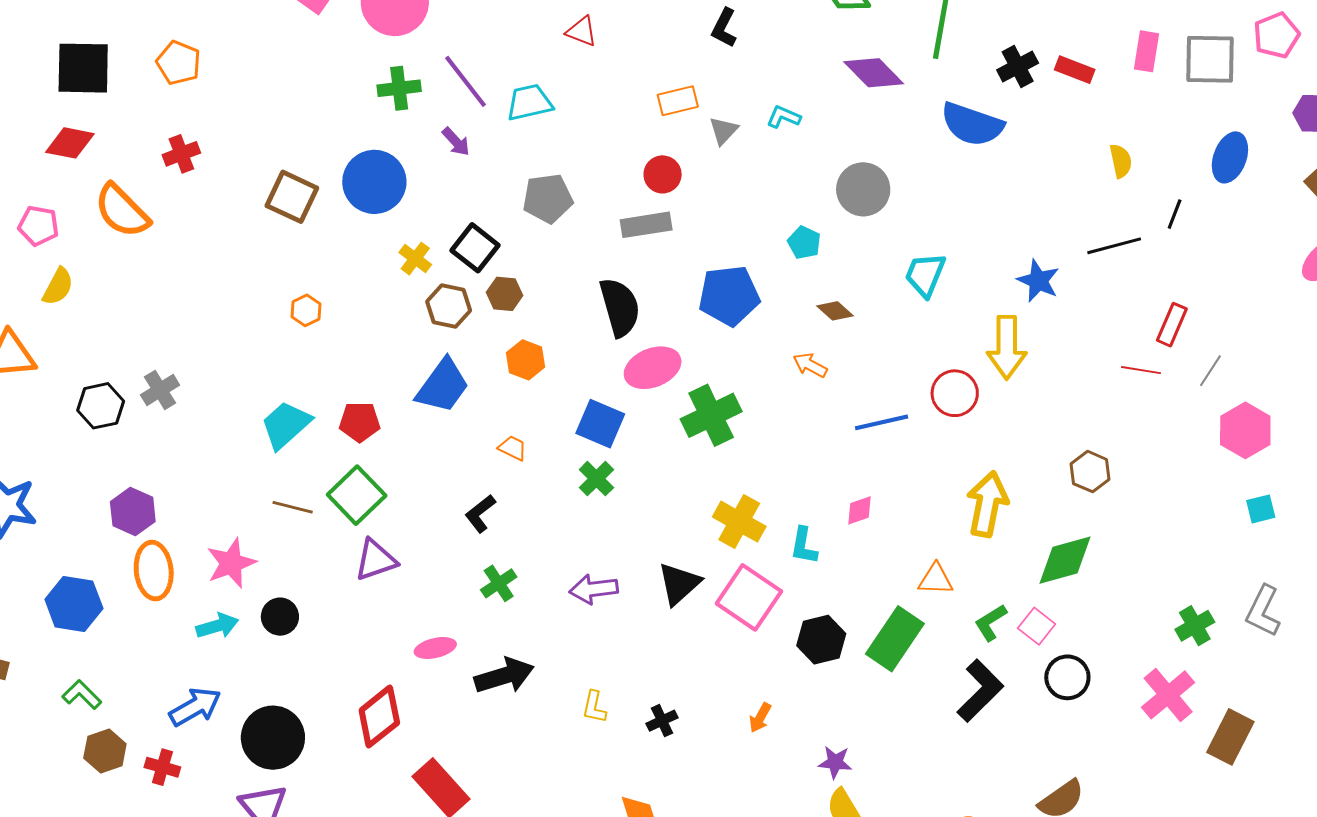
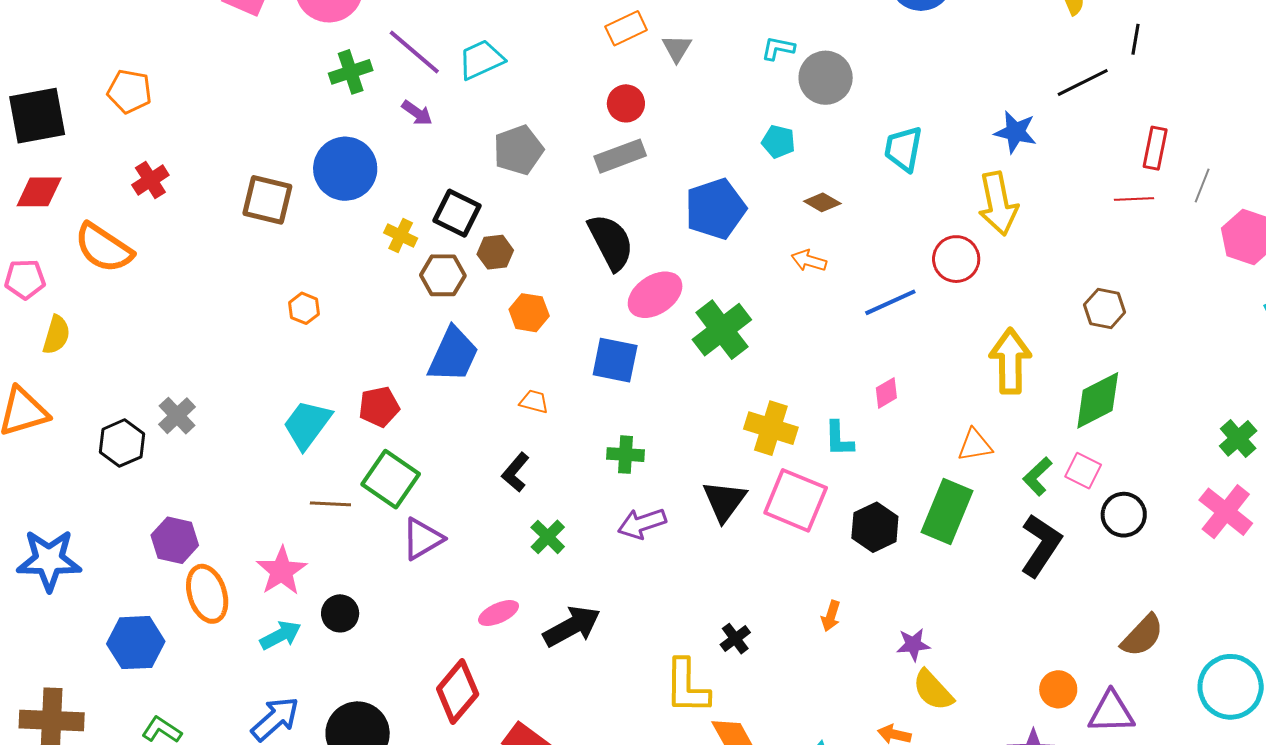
cyan L-shape: (784, 117) -> (778, 48), moved
green cross: (596, 479) -> (625, 455), moved, turned -30
yellow L-shape: (594, 707) -> (687, 686), moved, size x1.8

